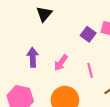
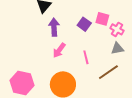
purple arrow: (33, 57) -> (54, 27), moved

